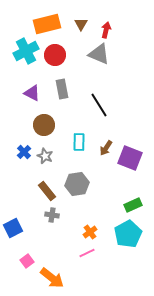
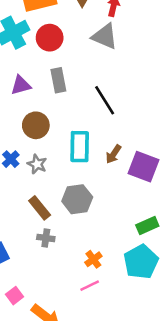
purple triangle: (32, 93) -> (21, 85), turned -42
cyan rectangle: (79, 142) -> (80, 147), size x1.4

